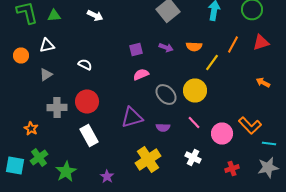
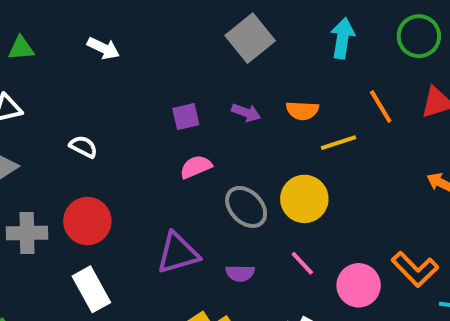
orange line: (233, 44) -> (381, 106), turned -60
yellow line: (212, 62) -> (339, 143), turned 36

